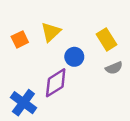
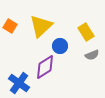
yellow triangle: (51, 32) -> (41, 26), size x1.4
orange square: (20, 39) -> (10, 26), moved, turned -32

